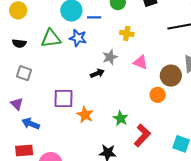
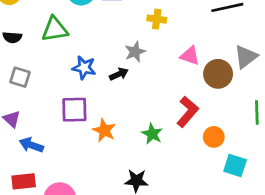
blue star: (78, 38) -> (84, 68), moved
pink triangle: (140, 62) -> (190, 56), moved
orange circle: (158, 95) -> (214, 137), moved
red L-shape: (142, 135) -> (187, 112), moved

